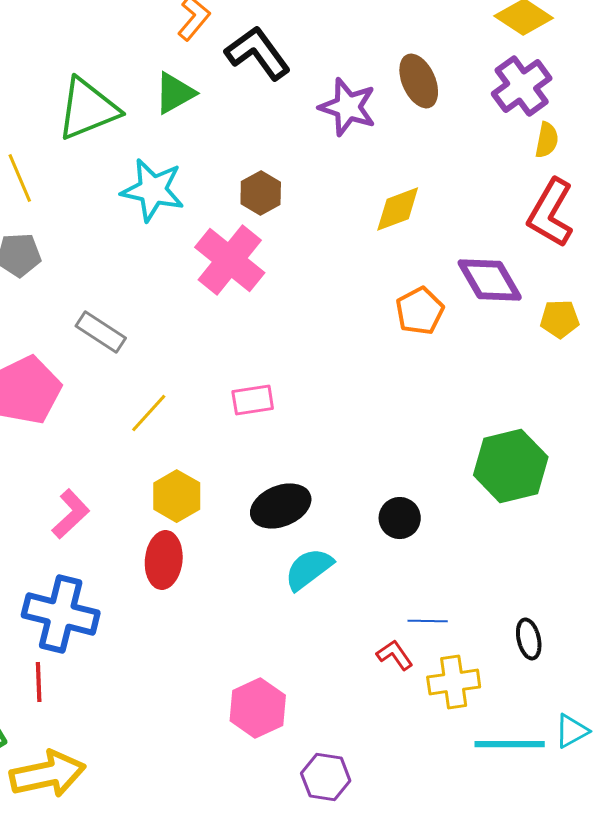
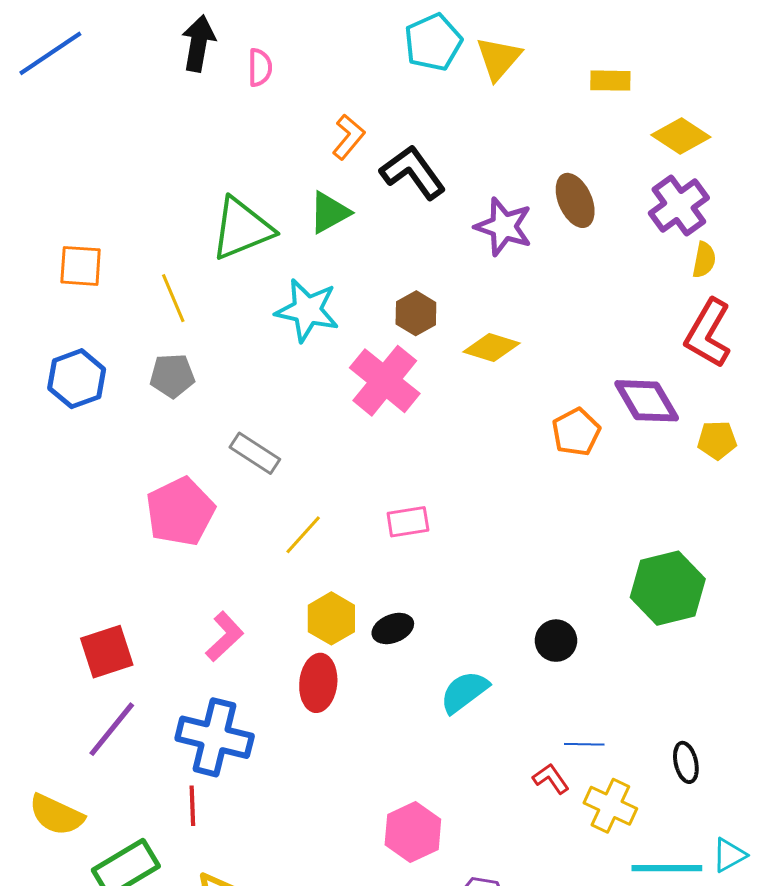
yellow diamond: (398, 209) -> (492, 347), moved, turned 38
black ellipse: (281, 506) -> (393, 628), moved, size x0.7
yellow cross: (454, 682) -> (610, 806), turned 33

